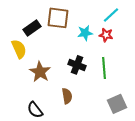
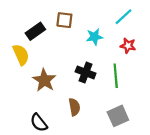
brown square: (58, 18) -> (64, 20), size x0.7
red star: (106, 35) -> (128, 46), moved
gray square: (117, 104) -> (118, 116), moved

